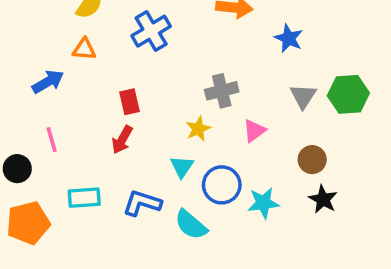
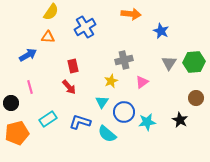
red arrow: (122, 140) -> (69, 87), turned -70
brown circle: (312, 160) -> (196, 98), moved
cyan rectangle: (84, 198) -> (48, 119), turned -30

